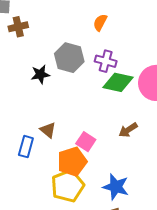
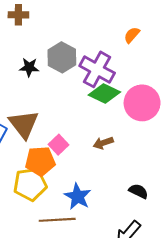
orange semicircle: (100, 22) -> (132, 35), moved
purple cross: (106, 61) -> (97, 69), size x1.6
brown triangle: (48, 130) -> (24, 124), size x1.8

